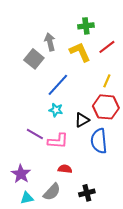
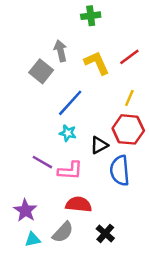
green cross: (86, 26) -> (91, 16), moved
red semicircle: (65, 169) -> (79, 204), size x1.5
black cross: (87, 193) -> (105, 233), turned -35

